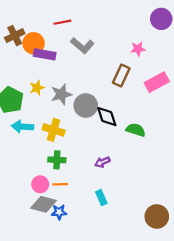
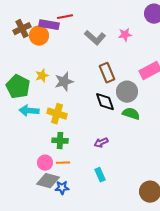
gray L-shape: (82, 46) -> (95, 38), moved
pink star: (138, 49) -> (125, 35), moved
purple rectangle: (45, 54) -> (49, 25), moved
brown rectangle: (121, 75) -> (107, 73), moved, turned -48
gray circle: (86, 105) -> (127, 92), moved

